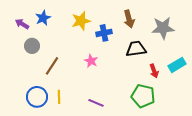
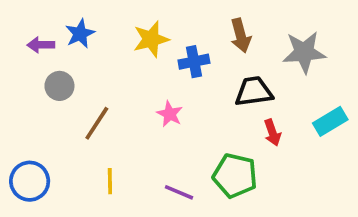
purple arrow: (22, 24) -> (41, 45), turned -32
red arrow: (154, 71) -> (272, 133), moved
green pentagon: (143, 96) -> (235, 176), moved
blue circle: (37, 97) -> (30, 181), moved

